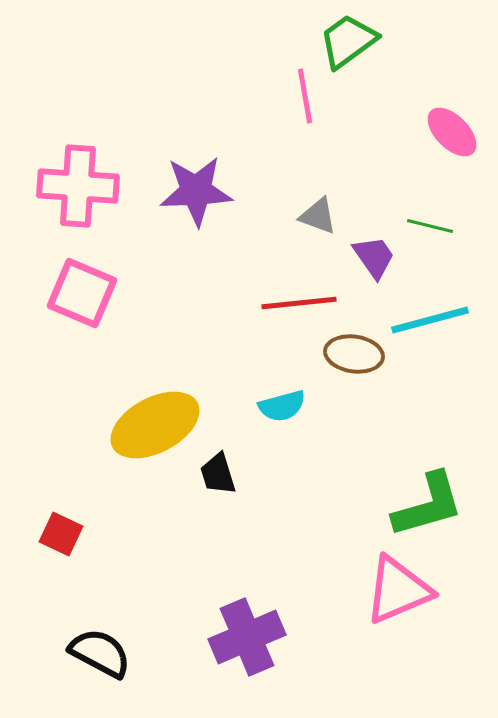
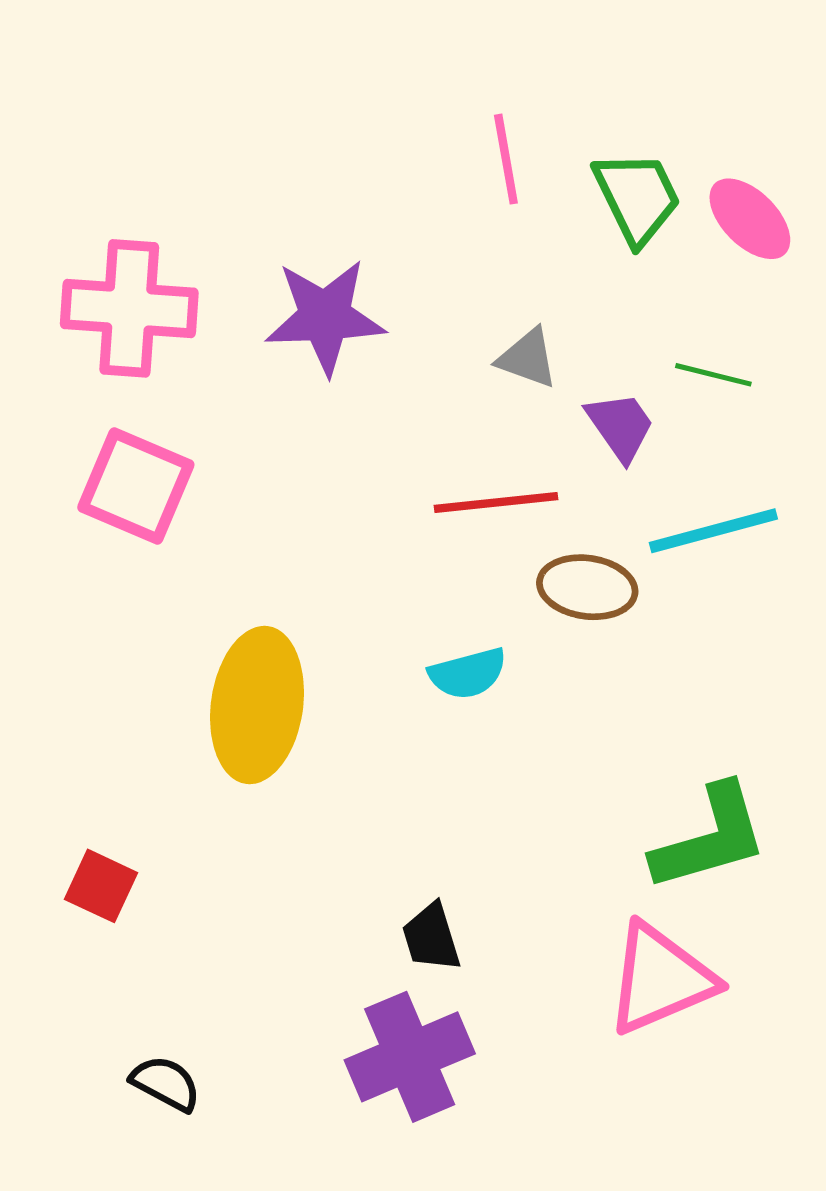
green trapezoid: (348, 41) -> (637, 197), moved, turned 100
yellow ellipse: (155, 425) -> (257, 705), turned -54
black trapezoid: (218, 474) -> (431, 937), moved
black semicircle: (100, 653) -> (166, 1083), size x0.7

